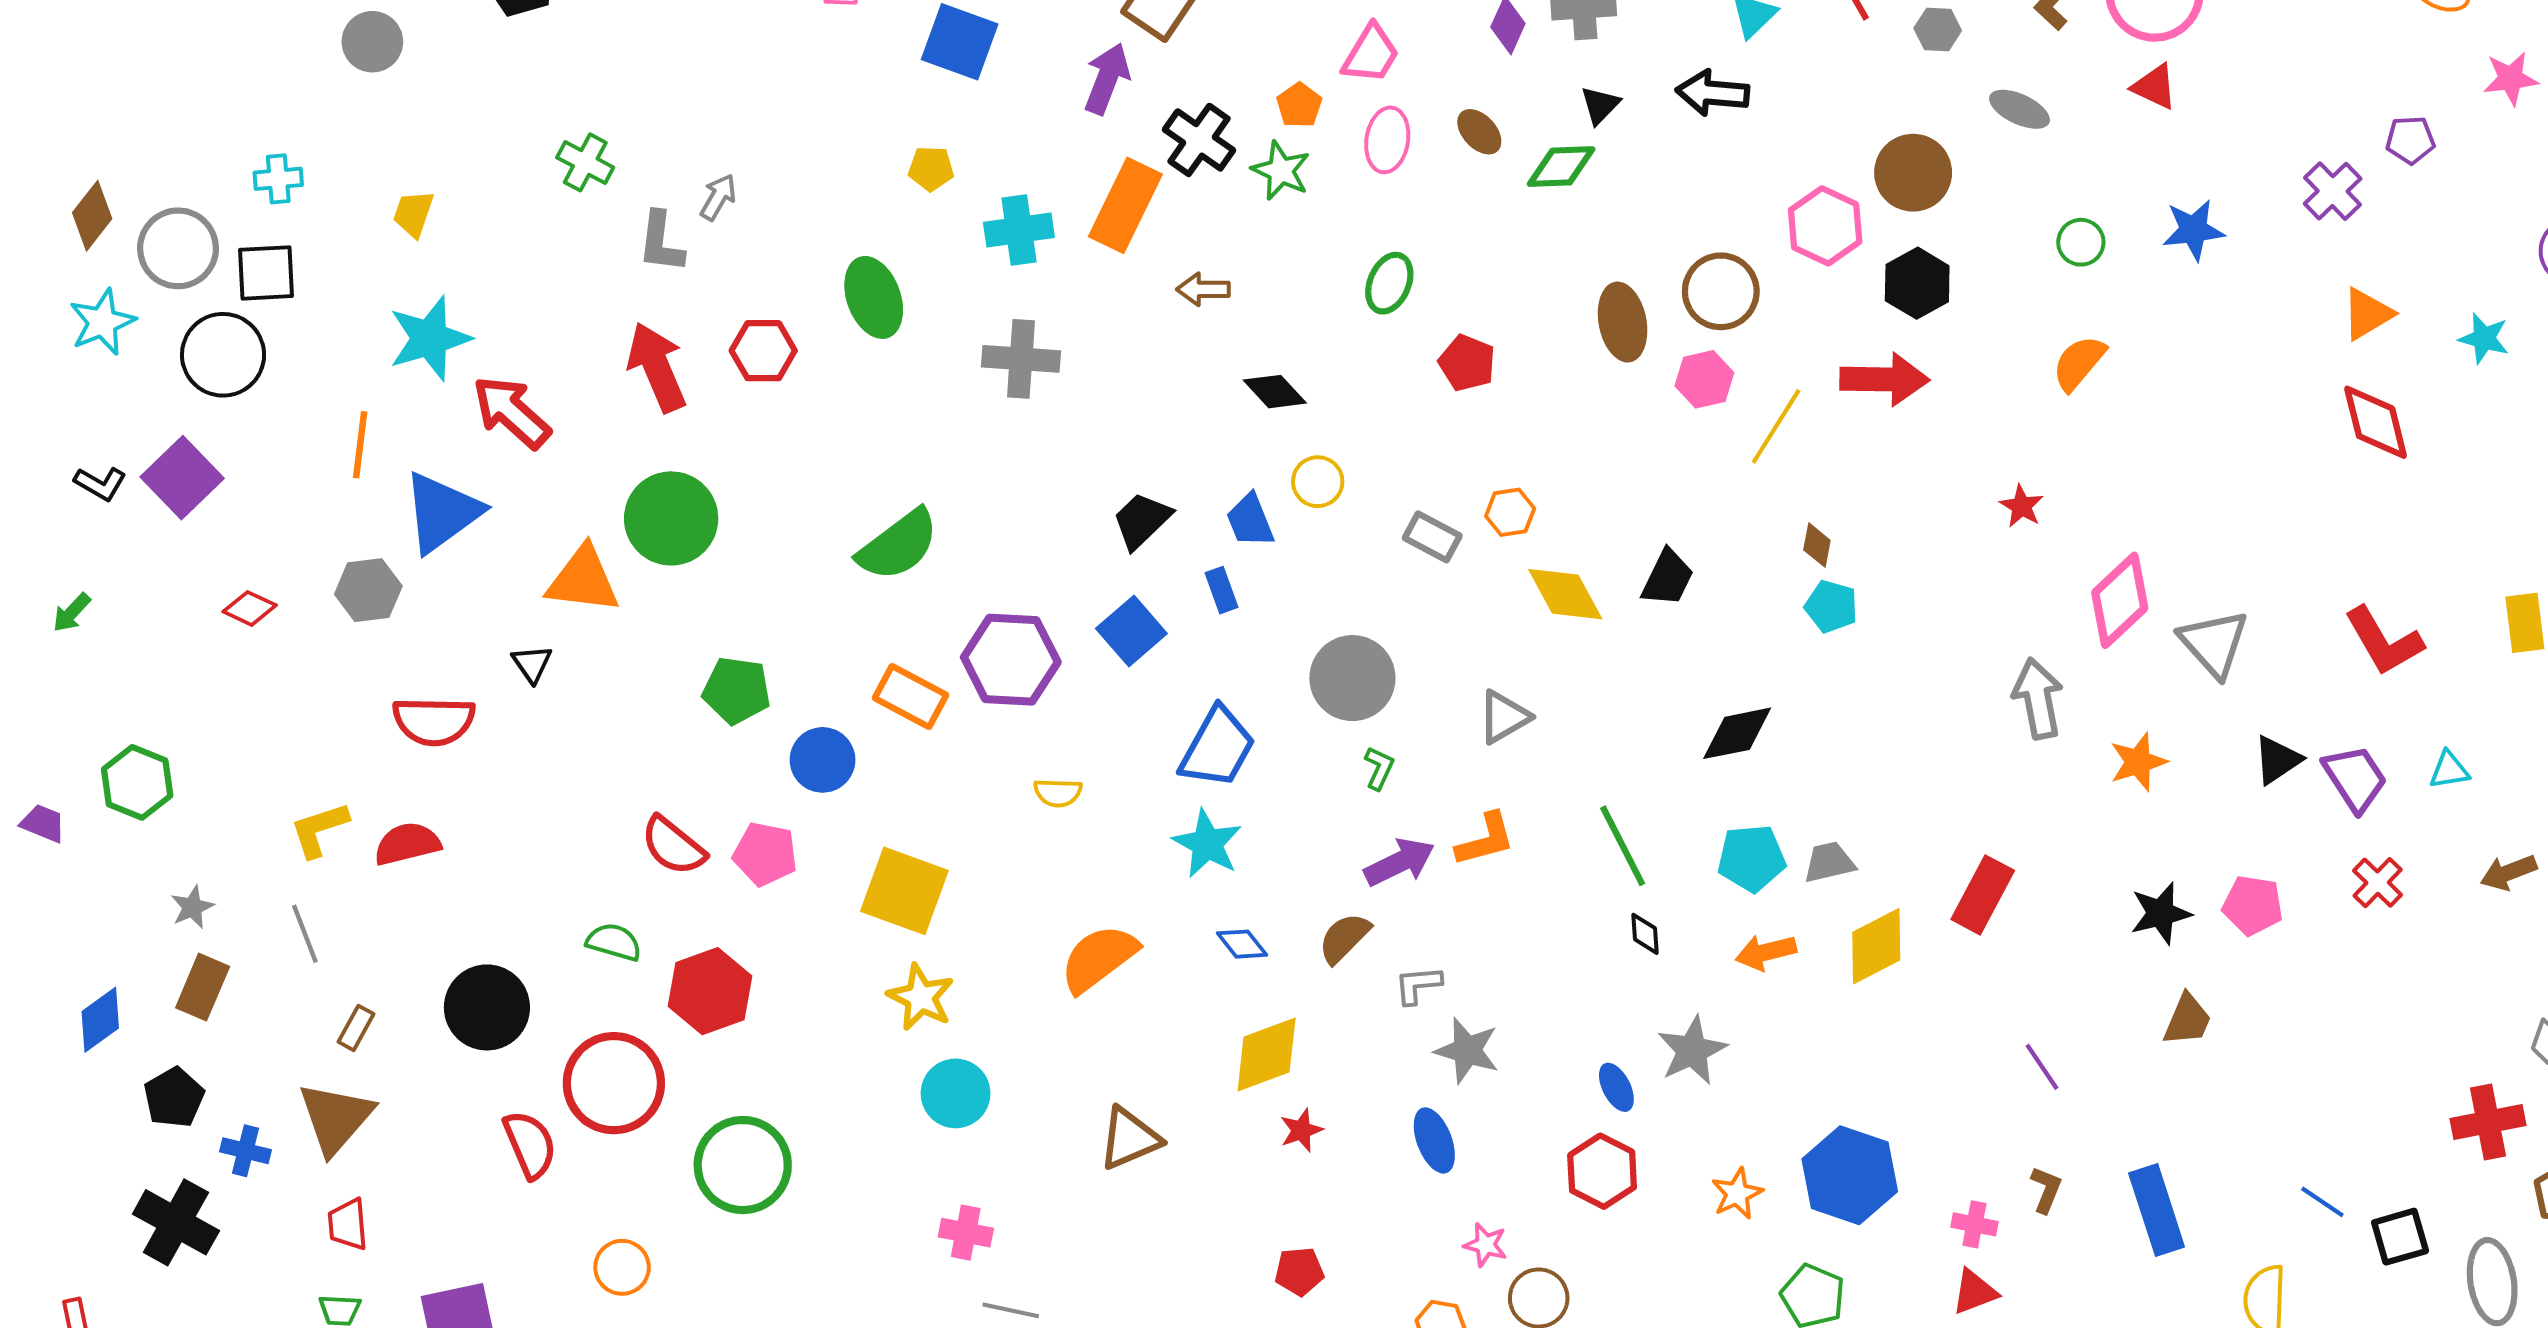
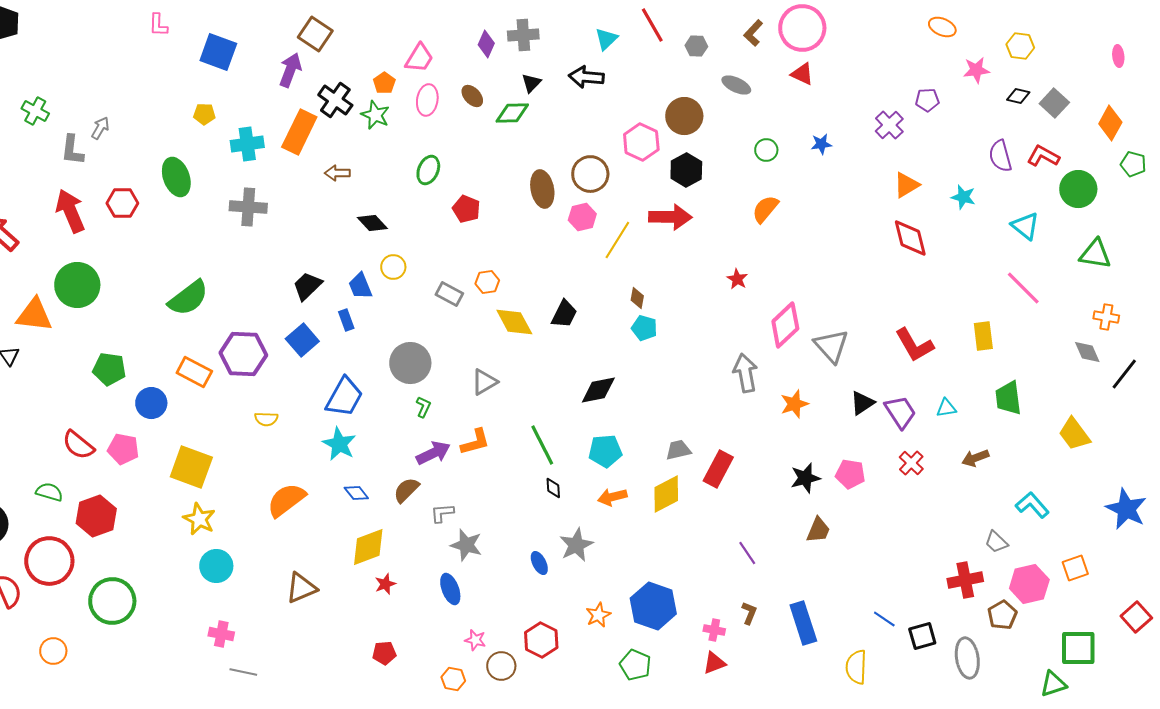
blue star: (2193, 230) -> (821, 144), size x0.7
gray trapezoid: (1829, 862) -> (678, 450), moved
red hexagon: (1602, 1171) -> (541, 640), moved

